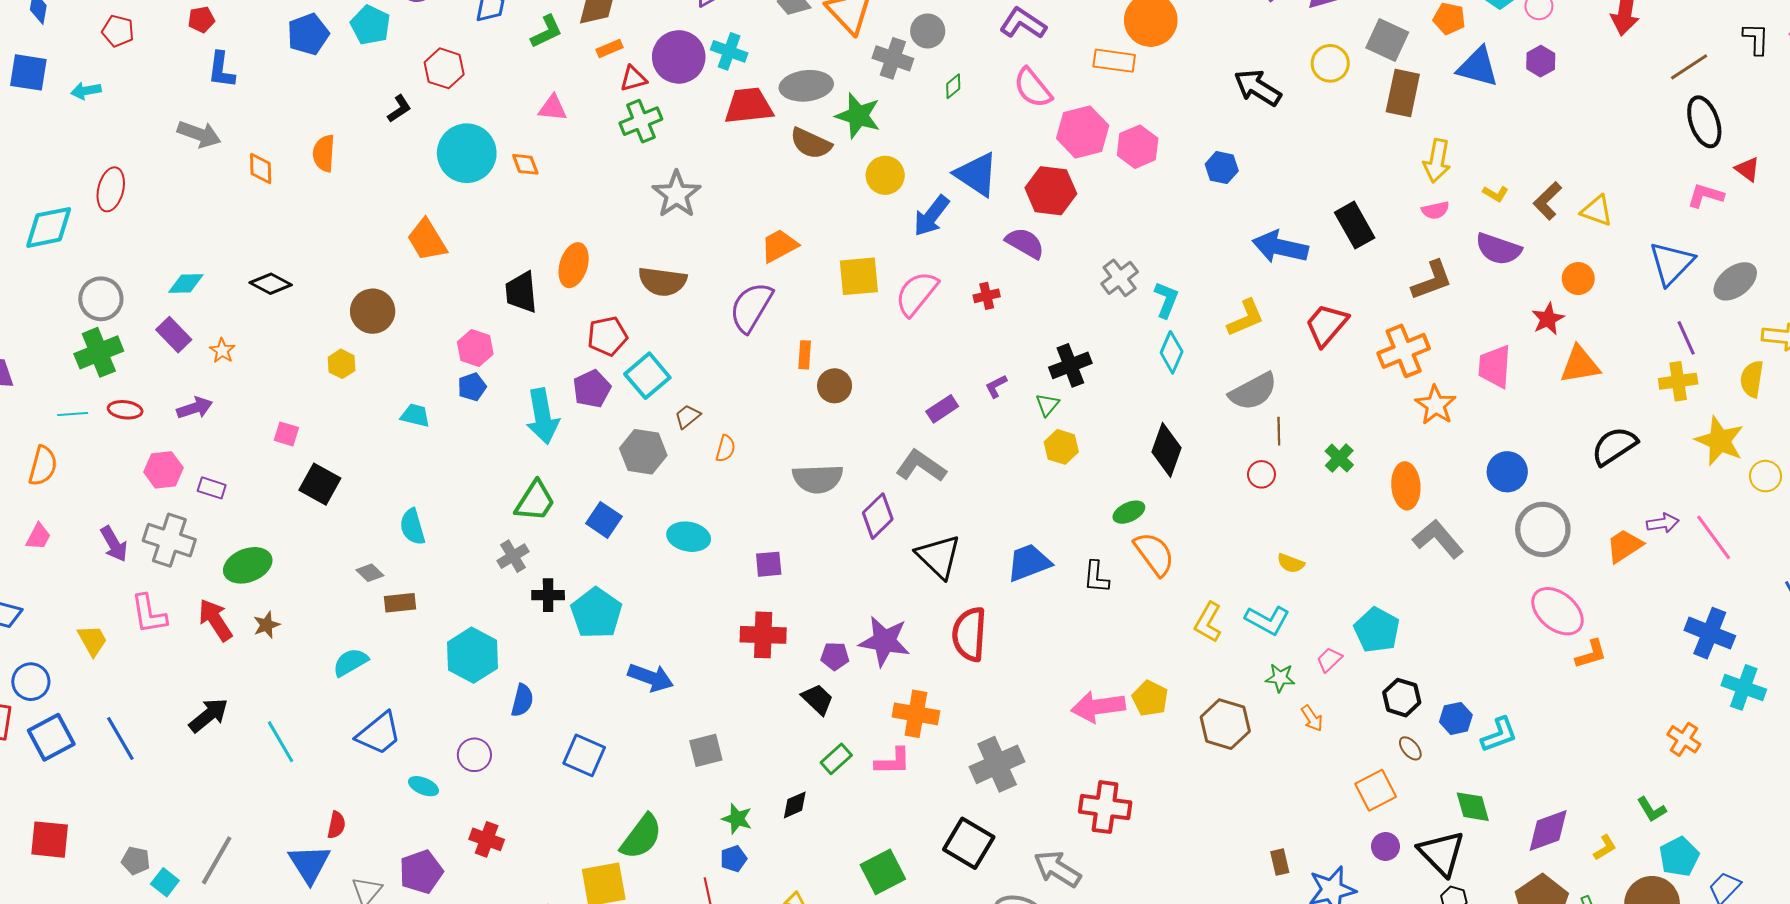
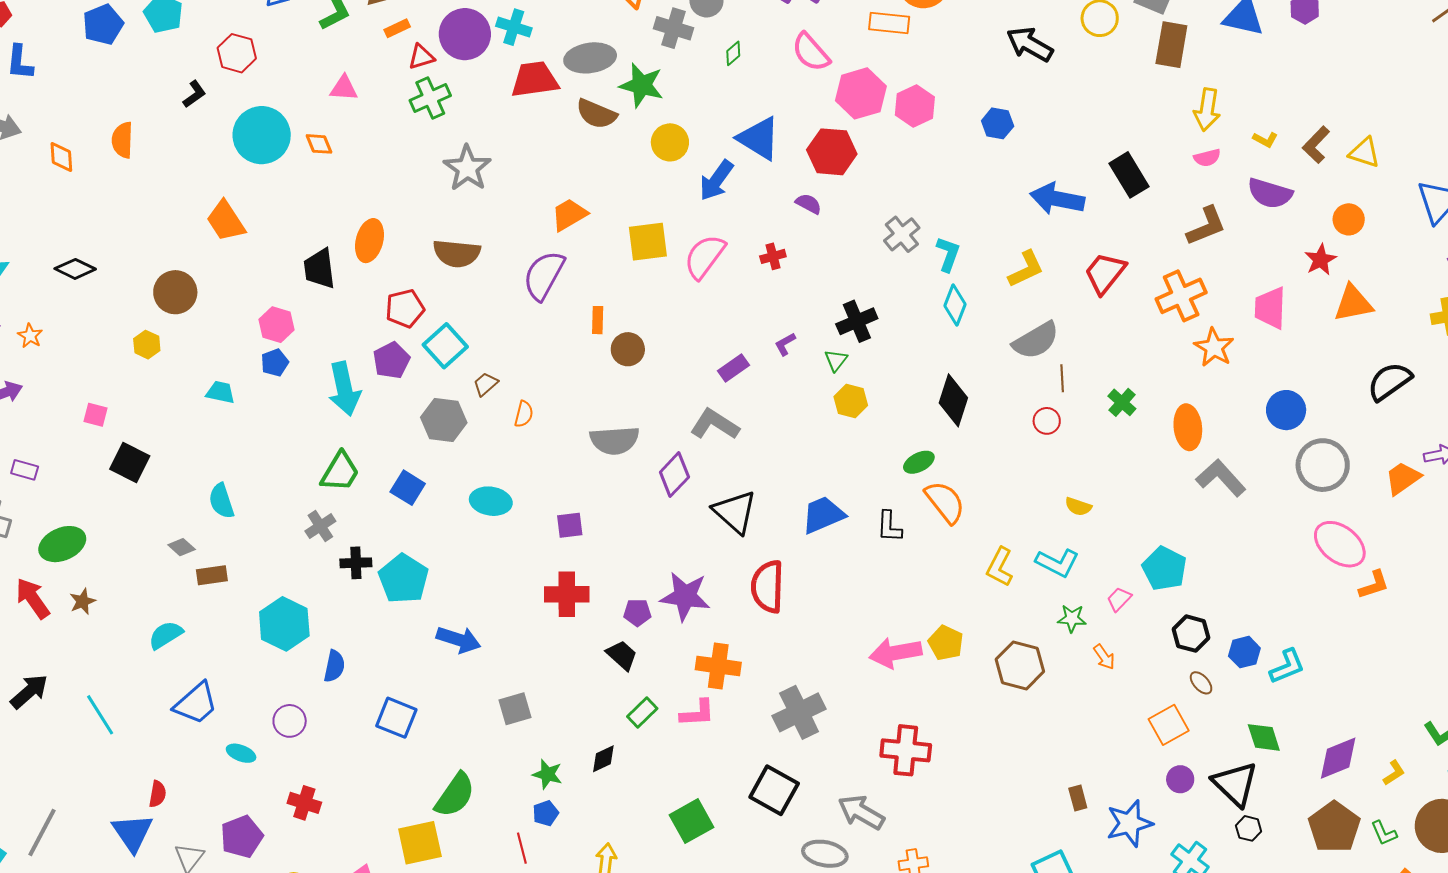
purple semicircle: (1025, 243) -> (808, 204), size x0.7

